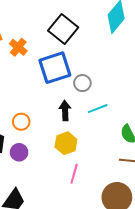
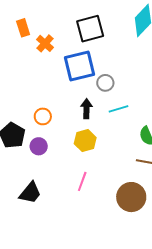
black square: (63, 29) -> (90, 29), turned 32
pink line: (74, 174) -> (82, 181), moved

